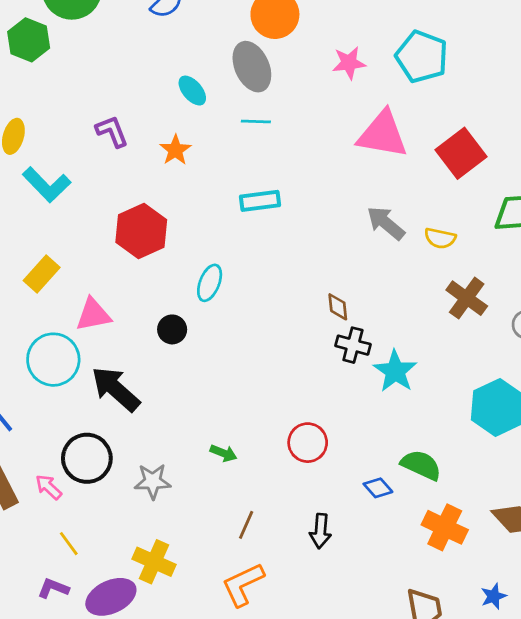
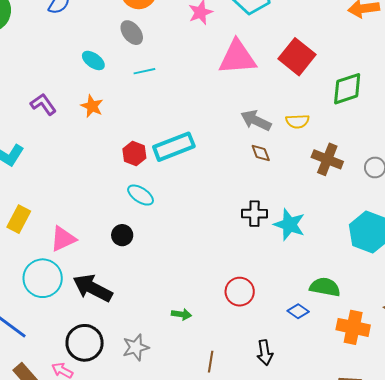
gray ellipse: (252, 67) -> (132, 33), size x0.7
cyan rectangle: (260, 201) -> (174, 147), moved, size x1.4
red hexagon: (141, 231) -> (134, 153), moved, size x0.6
cyan ellipse: (210, 283) -> (141, 195), turned -64
brown diamond: (338, 307) -> (261, 153), moved

